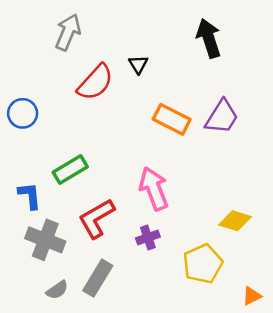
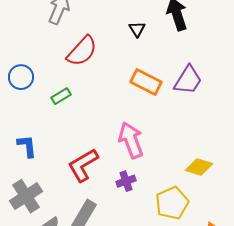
black triangle: (138, 64) -> (137, 29), moved
green rectangle: (70, 169) -> (61, 96), moved, size x0.7
gray cross: (45, 240) -> (26, 196), moved, turned 36

